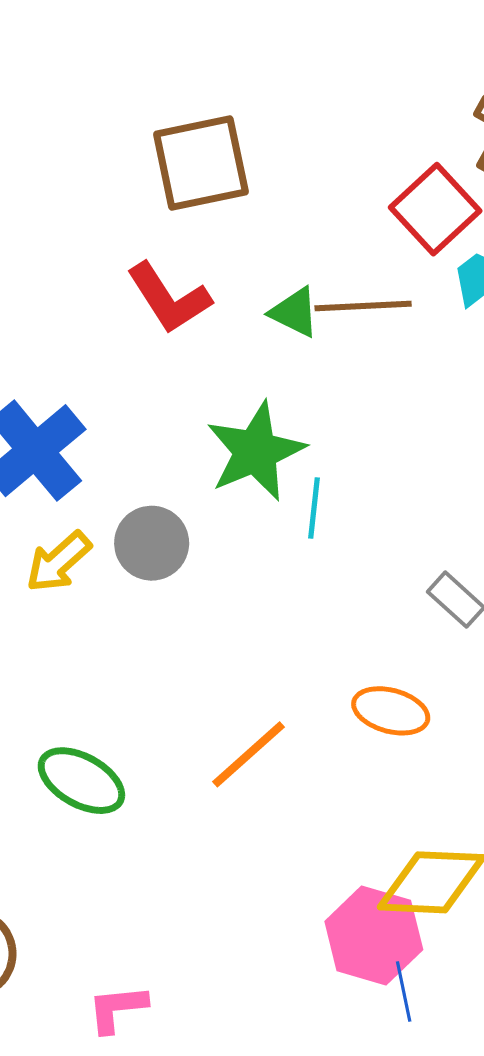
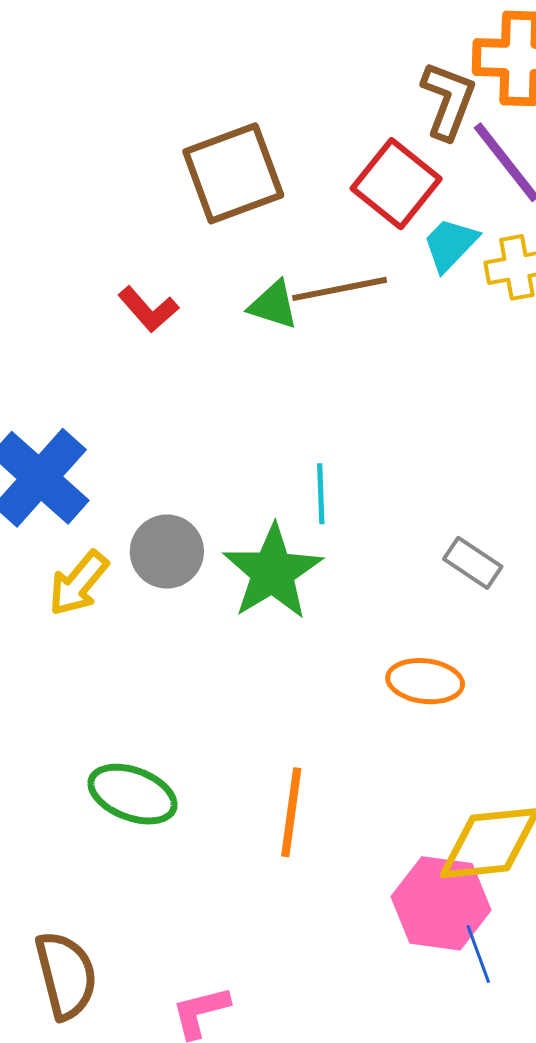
brown square: (201, 163) -> (233, 173), moved
red L-shape: (169, 298) -> (148, 309), size x0.7
green star: (256, 451) -> (273, 572), moved
orange line: (248, 754) -> (291, 812), moved, turned -32

